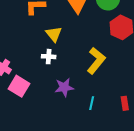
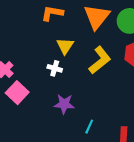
yellow L-shape: (96, 61) -> (100, 60), moved

